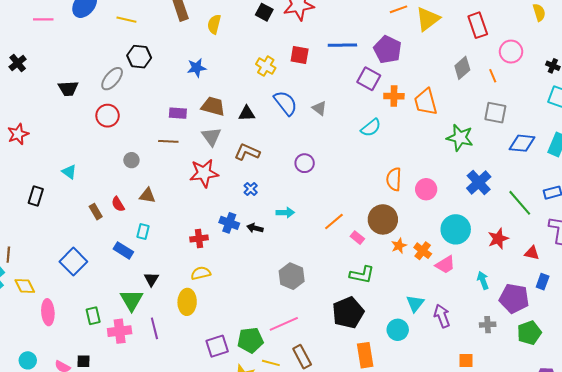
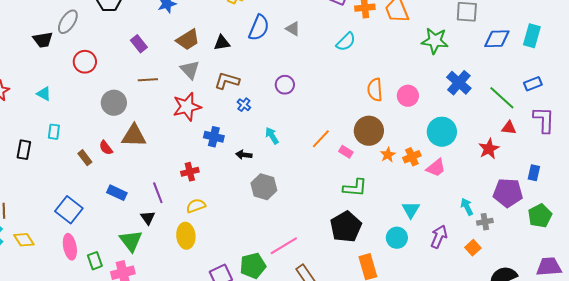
gray ellipse: (112, 79) -> (68, 22), moved
blue semicircle: (286, 103) -> (259, 28), turned 68
brown trapezoid: (213, 106) -> (188, 40), turned 140
purple rectangle: (178, 113) -> (139, 44), moved, turned 54
gray circle: (131, 160) -> (114, 103), size x1.6
cyan triangle: (69, 172) -> (44, 94), moved
blue cross: (251, 189) -> (244, 105), moved
brown triangle: (147, 196) -> (134, 136), size x1.5
cyan arrow: (285, 213) -> (272, 136), turned -114
blue cross: (229, 223) -> (214, 137), moved
cyan rectangle: (143, 232) -> (54, 132), moved
red star: (498, 239) -> (489, 149), moved
orange cross: (423, 251) -> (412, 157), turned 36
red triangle: (532, 253) -> (509, 128), moved
gray hexagon: (292, 276) -> (264, 187), moved
cyan arrow: (483, 280) -> (467, 207), moved
pink ellipse: (48, 312) -> (70, 247), moved
purple arrow: (442, 316) -> (439, 237), moved, turned 50
purple line: (154, 328) -> (158, 193), moved
green pentagon: (529, 333) -> (540, 216), moved
orange square: (466, 360) -> (473, 248), moved, turned -35

